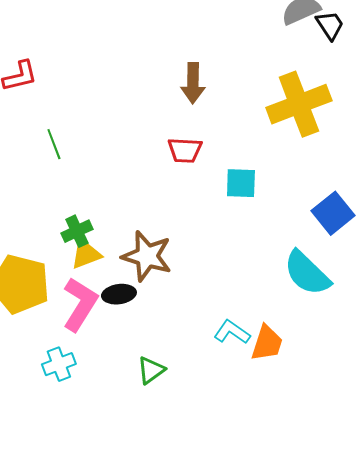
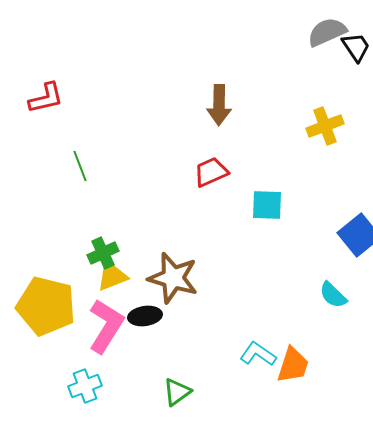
yellow cross: (299, 104) -> (325, 126), size x0.6
red trapezoid: (185, 150) -> (211, 172), turned 153
cyan semicircle: (307, 273) -> (333, 295), size x0.6

